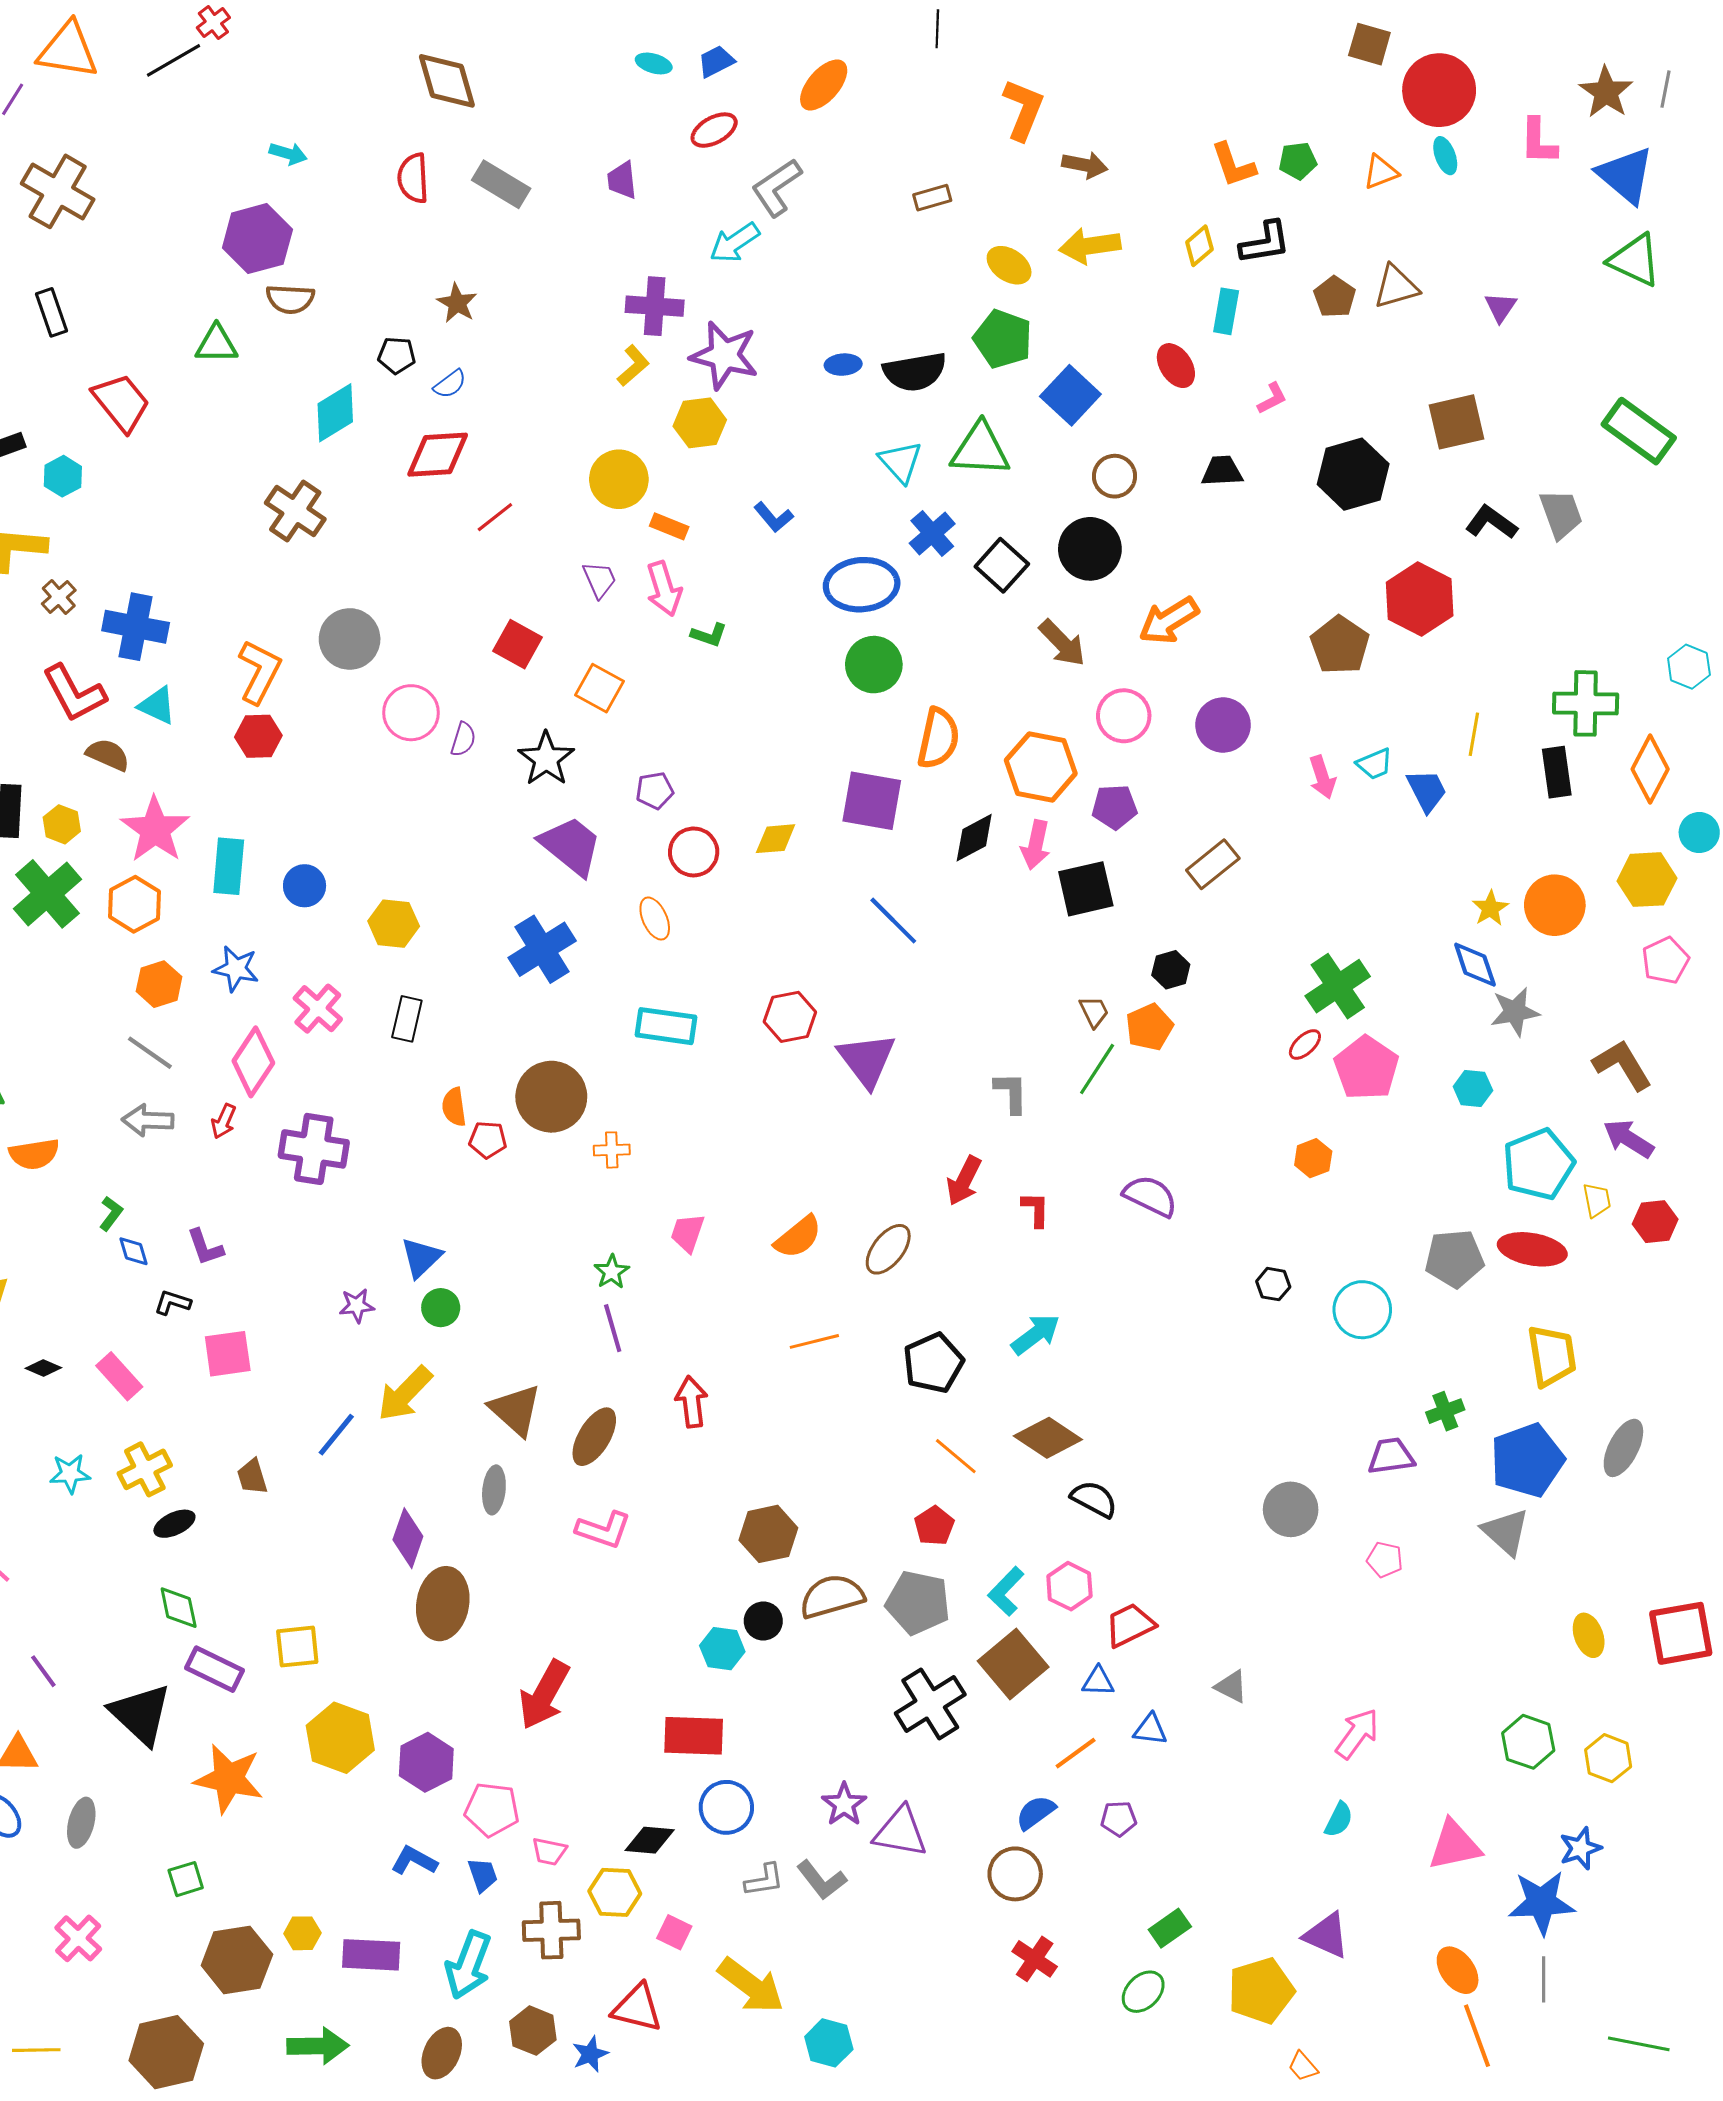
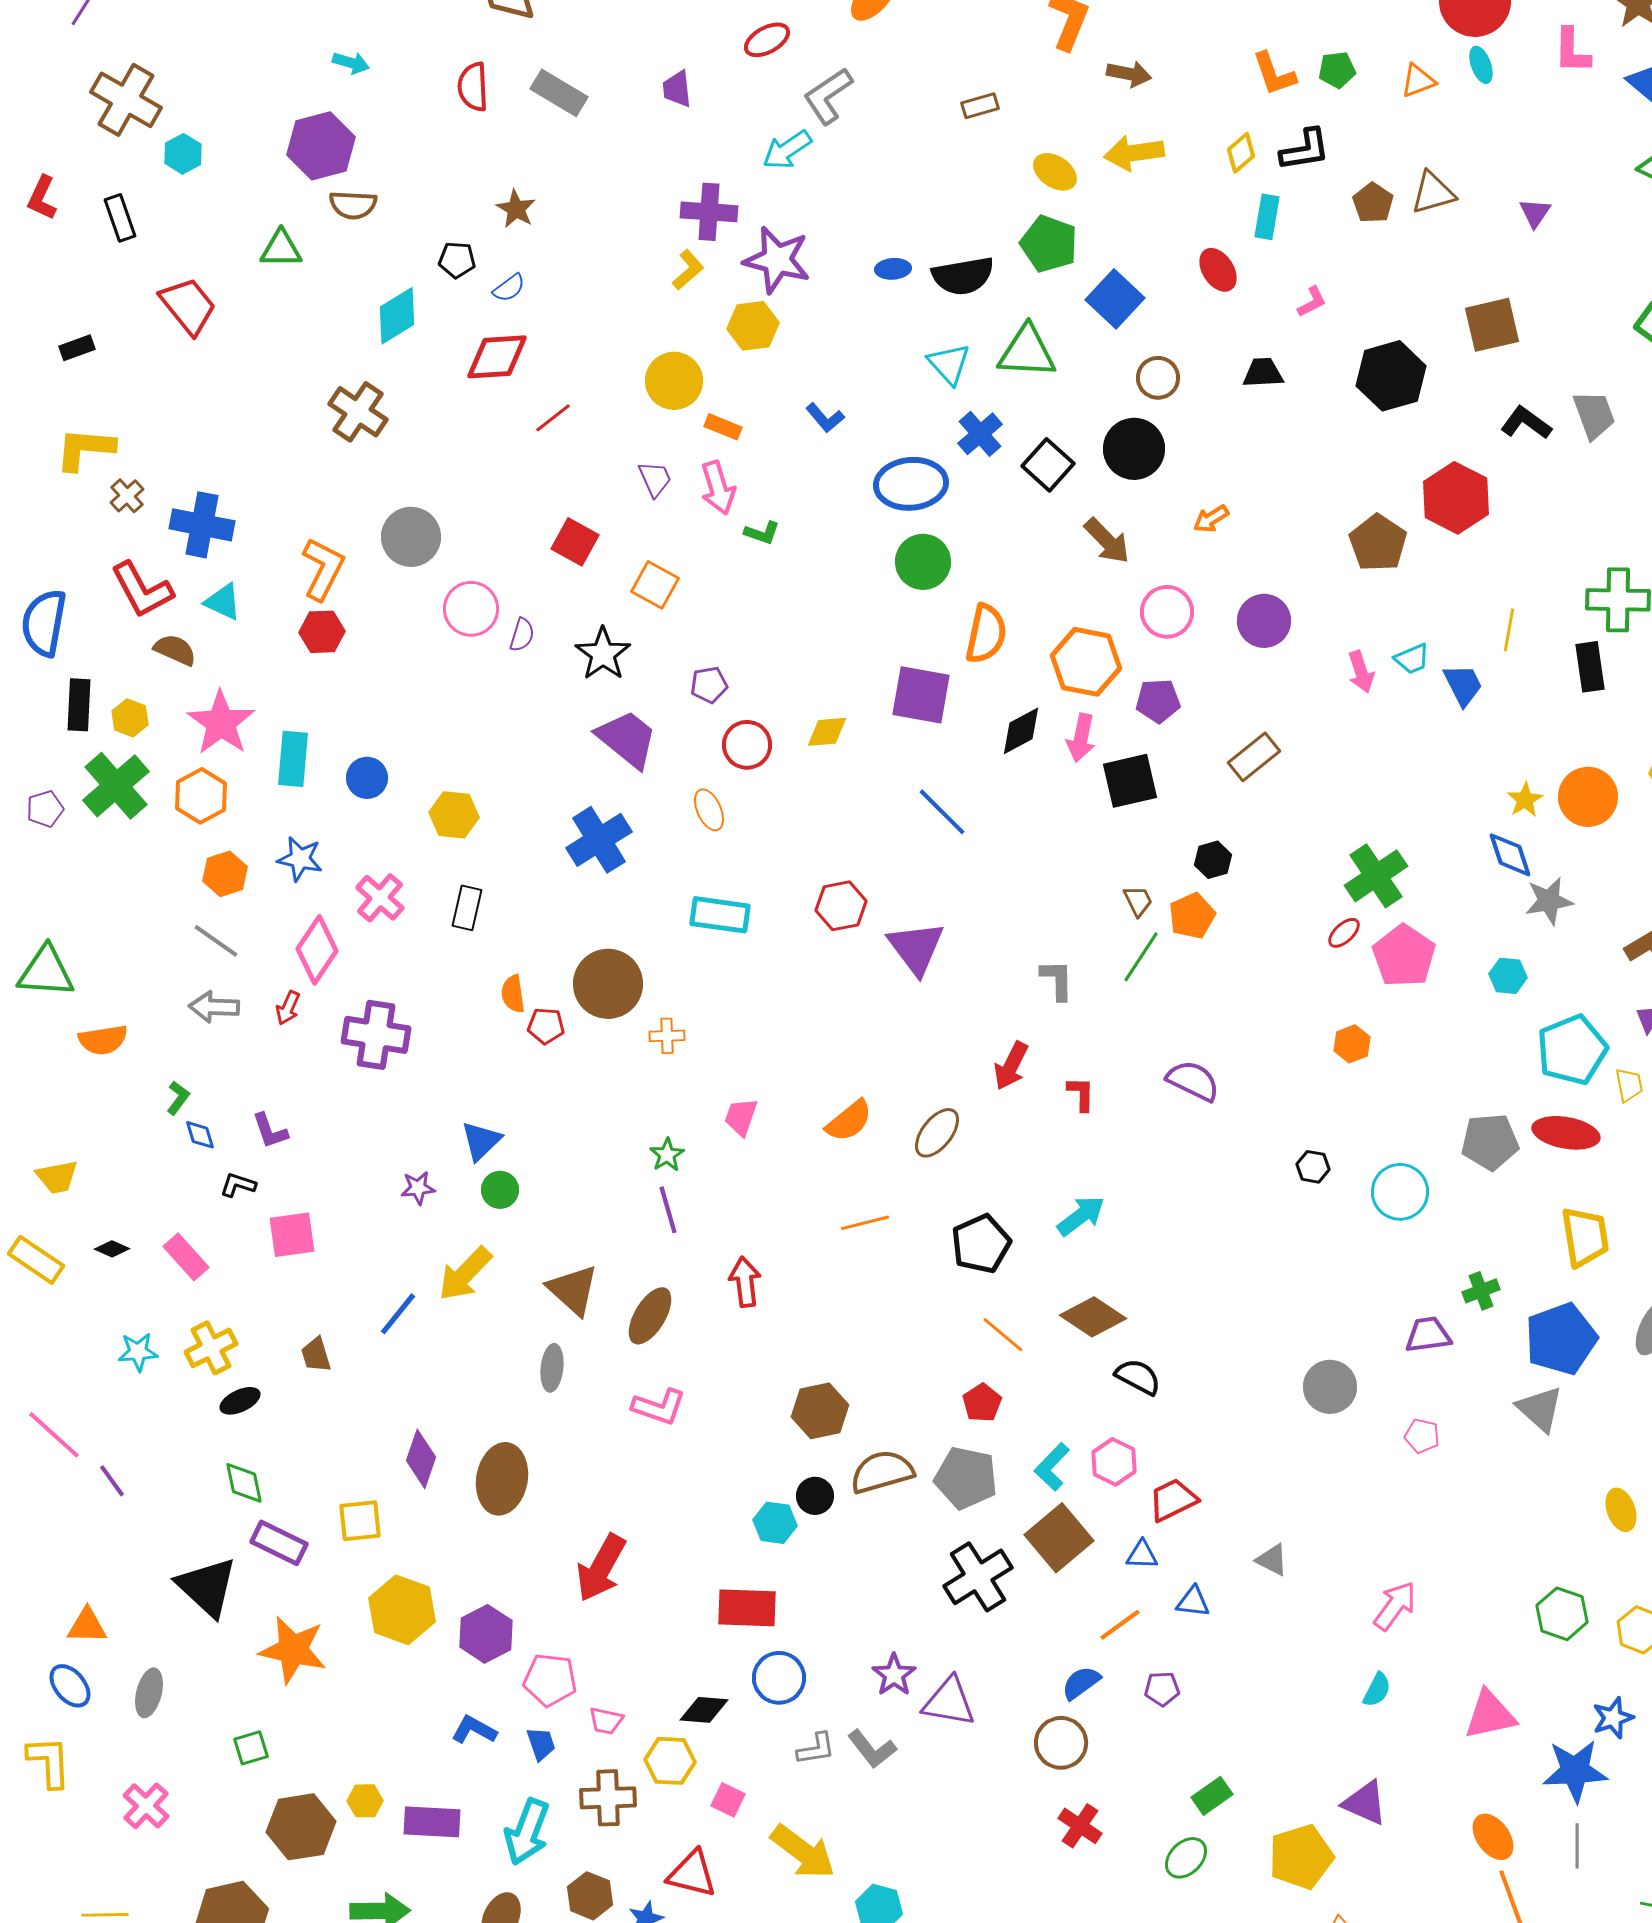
cyan hexagon: (63, 476) -> (183, 154), moved
orange arrow: (1169, 621) -> (1211, 519), size x0.6
purple diamond: (408, 1538) -> (421, 1459), moved
purple line: (43, 1671) -> (112, 1481), moved

